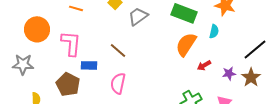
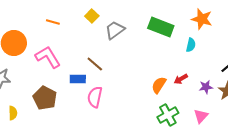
pink L-shape: (71, 43) -> (48, 57), turned -36
orange semicircle: (186, 44) -> (159, 85), moved, size x0.7
blue rectangle: (89, 65) -> (78, 79), moved

